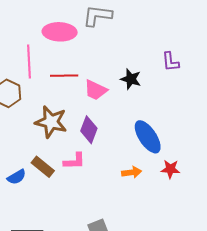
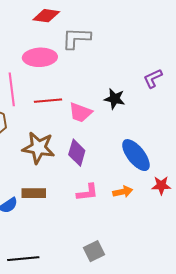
purple L-shape: (170, 62) -> (153, 78), turned 75
pink L-shape: (74, 161) -> (87, 192), moved
brown rectangle: (43, 167) -> (34, 193), turned -35

